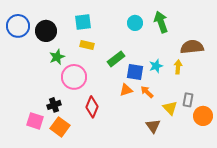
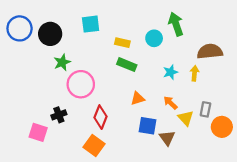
cyan circle: (135, 23) -> (154, 38), moved
yellow rectangle: (87, 45) -> (122, 43), moved
green rectangle: (116, 59) -> (127, 65), turned 60
blue square: (135, 72) -> (147, 126), moved
orange arrow: (147, 92) -> (170, 103), moved
orange square: (60, 127) -> (94, 145), moved

